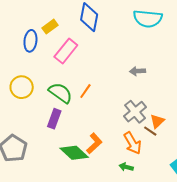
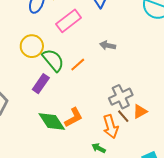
gray arrow: (137, 71) -> (108, 45), moved
yellow circle: (22, 87) -> (32, 46), moved
brown line: (150, 131) -> (123, 116), moved

